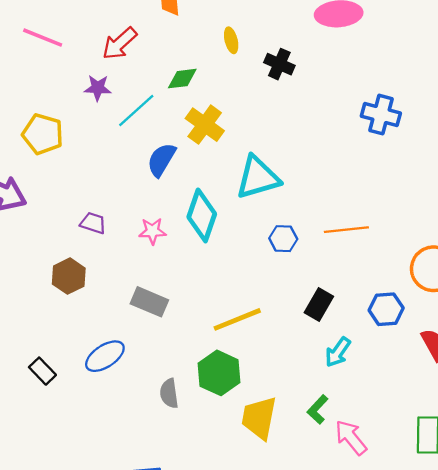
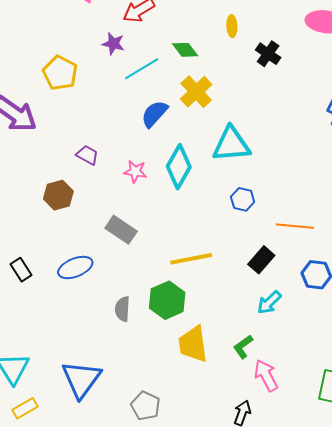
green diamond: (182, 79) -> (185, 50), turned 48
orange line: (346, 230) -> (295, 226), moved
yellow trapezoid: (259, 418) -> (193, 344), turned -30

